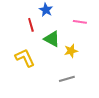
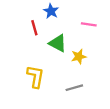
yellow L-shape: (25, 58) -> (35, 77), moved, turned 35

